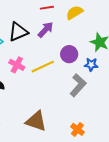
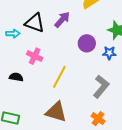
black triangle: (18, 32) -> (35, 23), turned 45
yellow line: (43, 67) -> (59, 77), moved, turned -35
gray L-shape: (78, 85) -> (101, 87), moved

